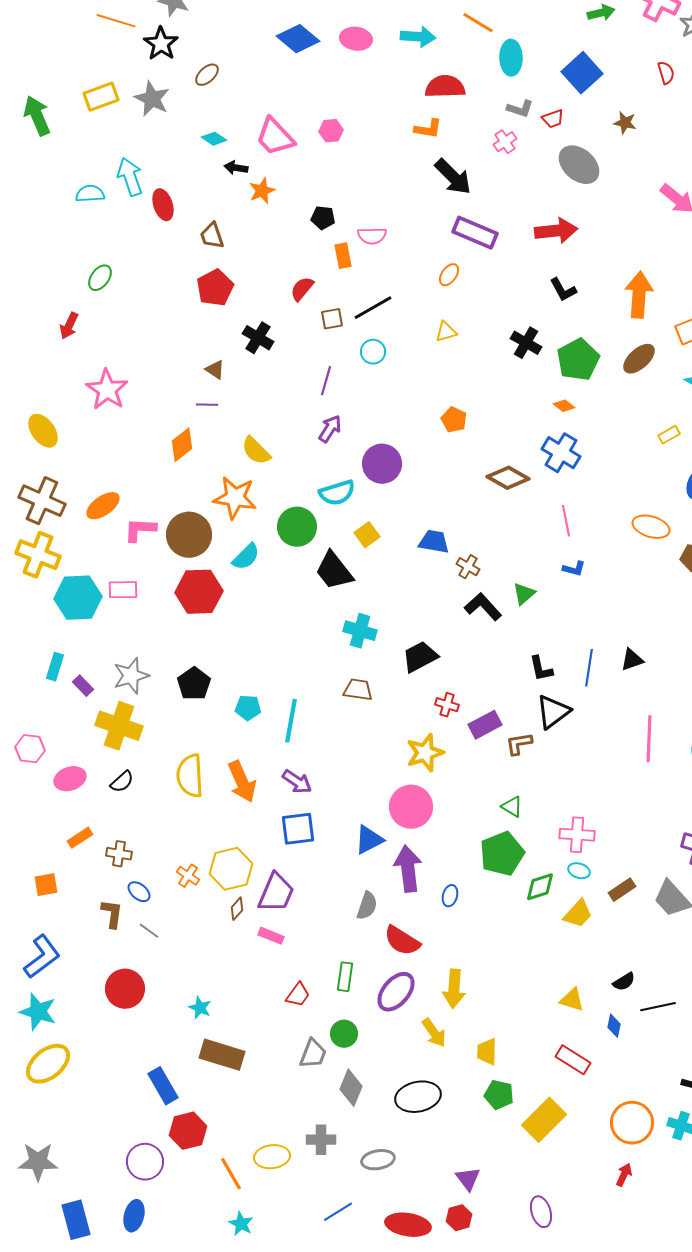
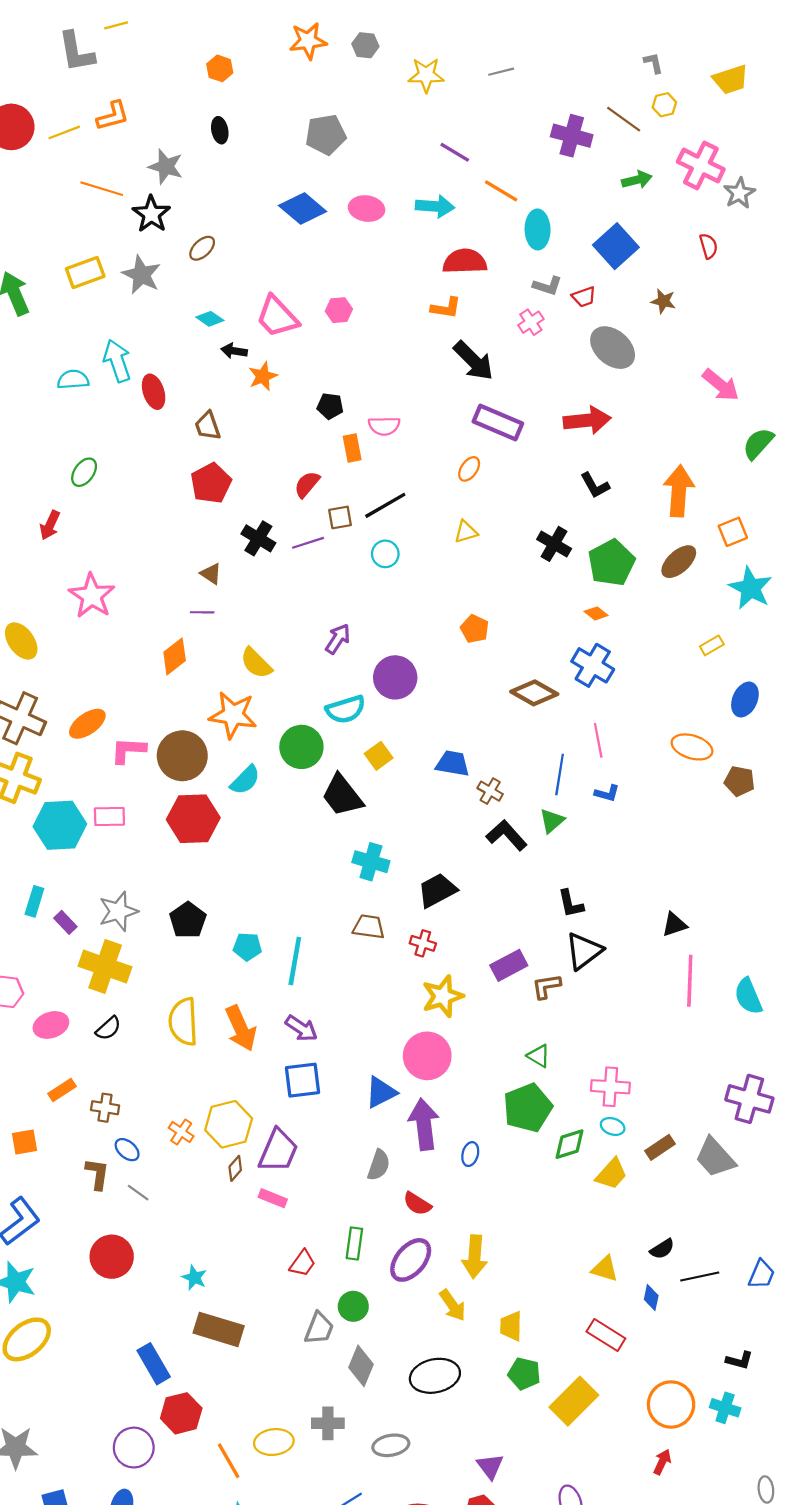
purple line: (326, 381) -> (308, 543), moved, turned 56
black triangle: (632, 660) -> (674, 925), moved
blue line: (589, 668) -> (560, 775), moved
red cross: (447, 705) -> (423, 943), moved
red semicircle: (402, 941) -> (417, 1204), size x0.7

